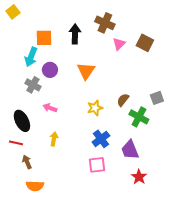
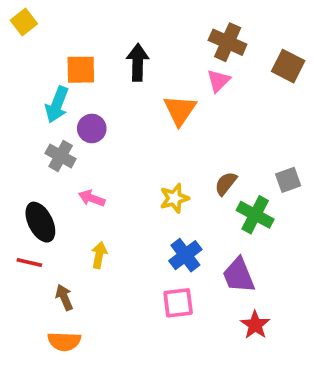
brown cross: (105, 23) -> (228, 42), moved
brown square: (145, 43) -> (288, 66), moved
orange triangle: (86, 71) -> (180, 110), moved
brown arrow: (27, 162) -> (64, 297), moved

